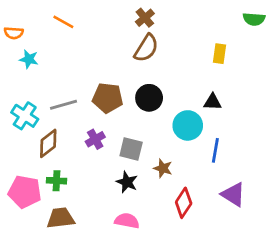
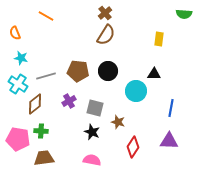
orange semicircle: (14, 33) -> (15, 33), moved, turned 64
cyan star: (29, 59) -> (21, 58), moved
blue line: (215, 150) -> (171, 108), moved
purple triangle: (233, 195) -> (169, 141), turned -30

